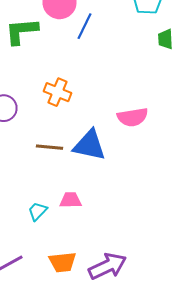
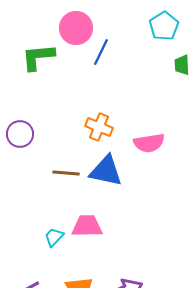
orange cross: (58, 92) -> (99, 127), moved
pink trapezoid: (70, 200) -> (87, 226), size x1.4

